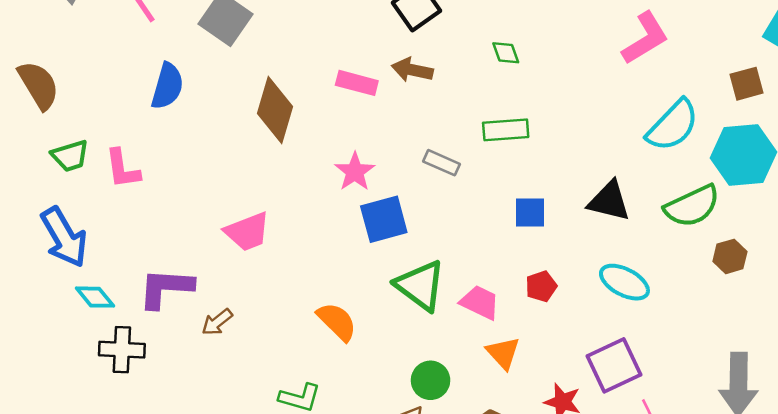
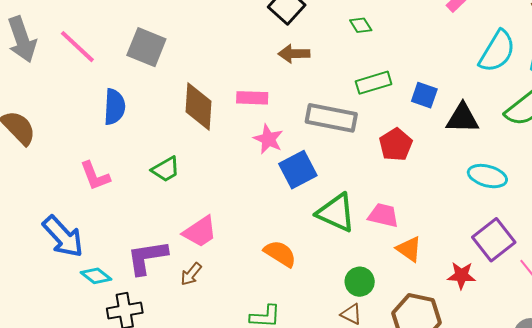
pink rectangle: (357, 83) -> (252, 98), moved
green trapezoid: (70, 156) -> (166, 169), moved
gray rectangle: (441, 163) -> (331, 118), size x1.8
blue square: (530, 213) -> (424, 95), moved, turned 32
pink trapezoid: (247, 232) -> (200, 232), moved
red pentagon: (541, 286) -> (396, 145), moved, size x1.4

